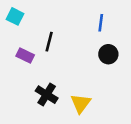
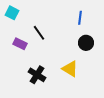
black line: (49, 42) -> (39, 33), turned -49
yellow triangle: (81, 103) -> (70, 69), moved, turned -36

